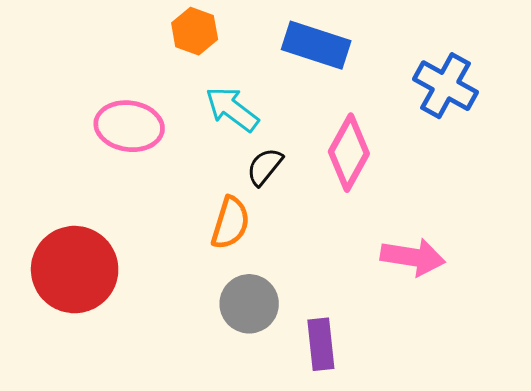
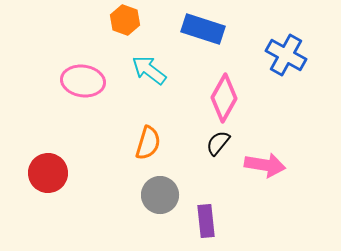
black semicircle: (265, 167) -> (218, 143), moved
red circle: (75, 270) -> (48, 173), size x0.7

